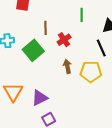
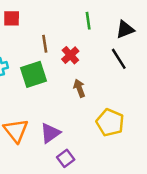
green square: (33, 50) -> (33, 74), turned 30
yellow pentagon: (91, 72) -> (110, 123), moved, turned 30

